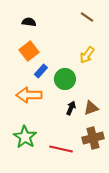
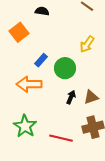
black semicircle: (29, 22) -> (42, 11), moved
orange square: (29, 51) -> (19, 32), moved

